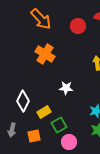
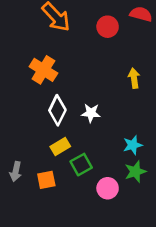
orange cross: (45, 54) -> (43, 70), moved
white diamond: (23, 101) -> (57, 110), moved
pink circle: (69, 142) -> (108, 188), moved

